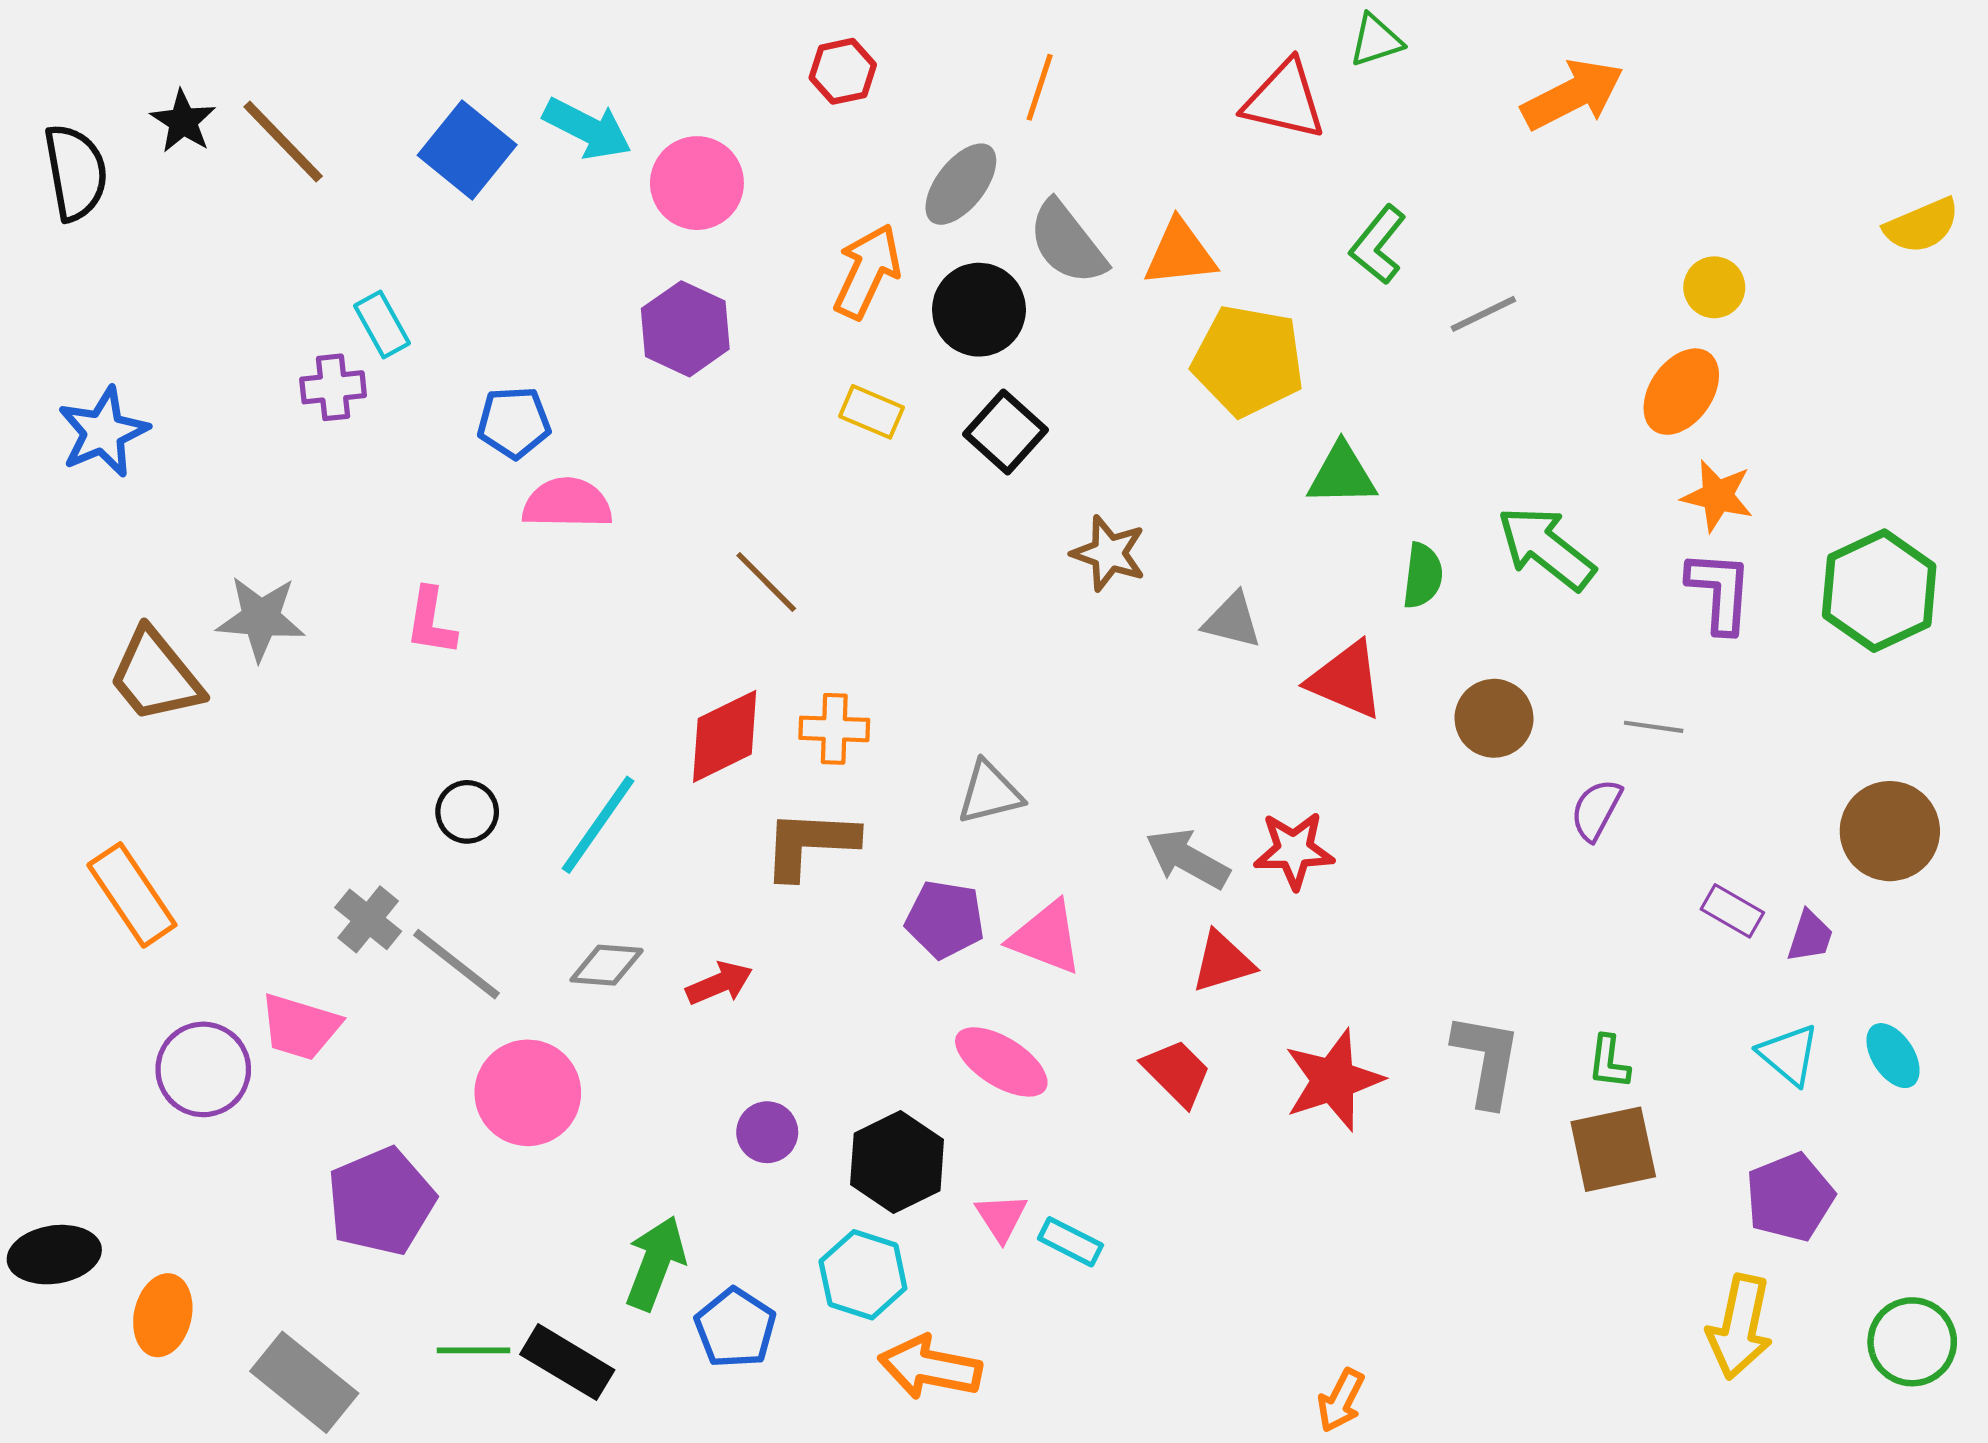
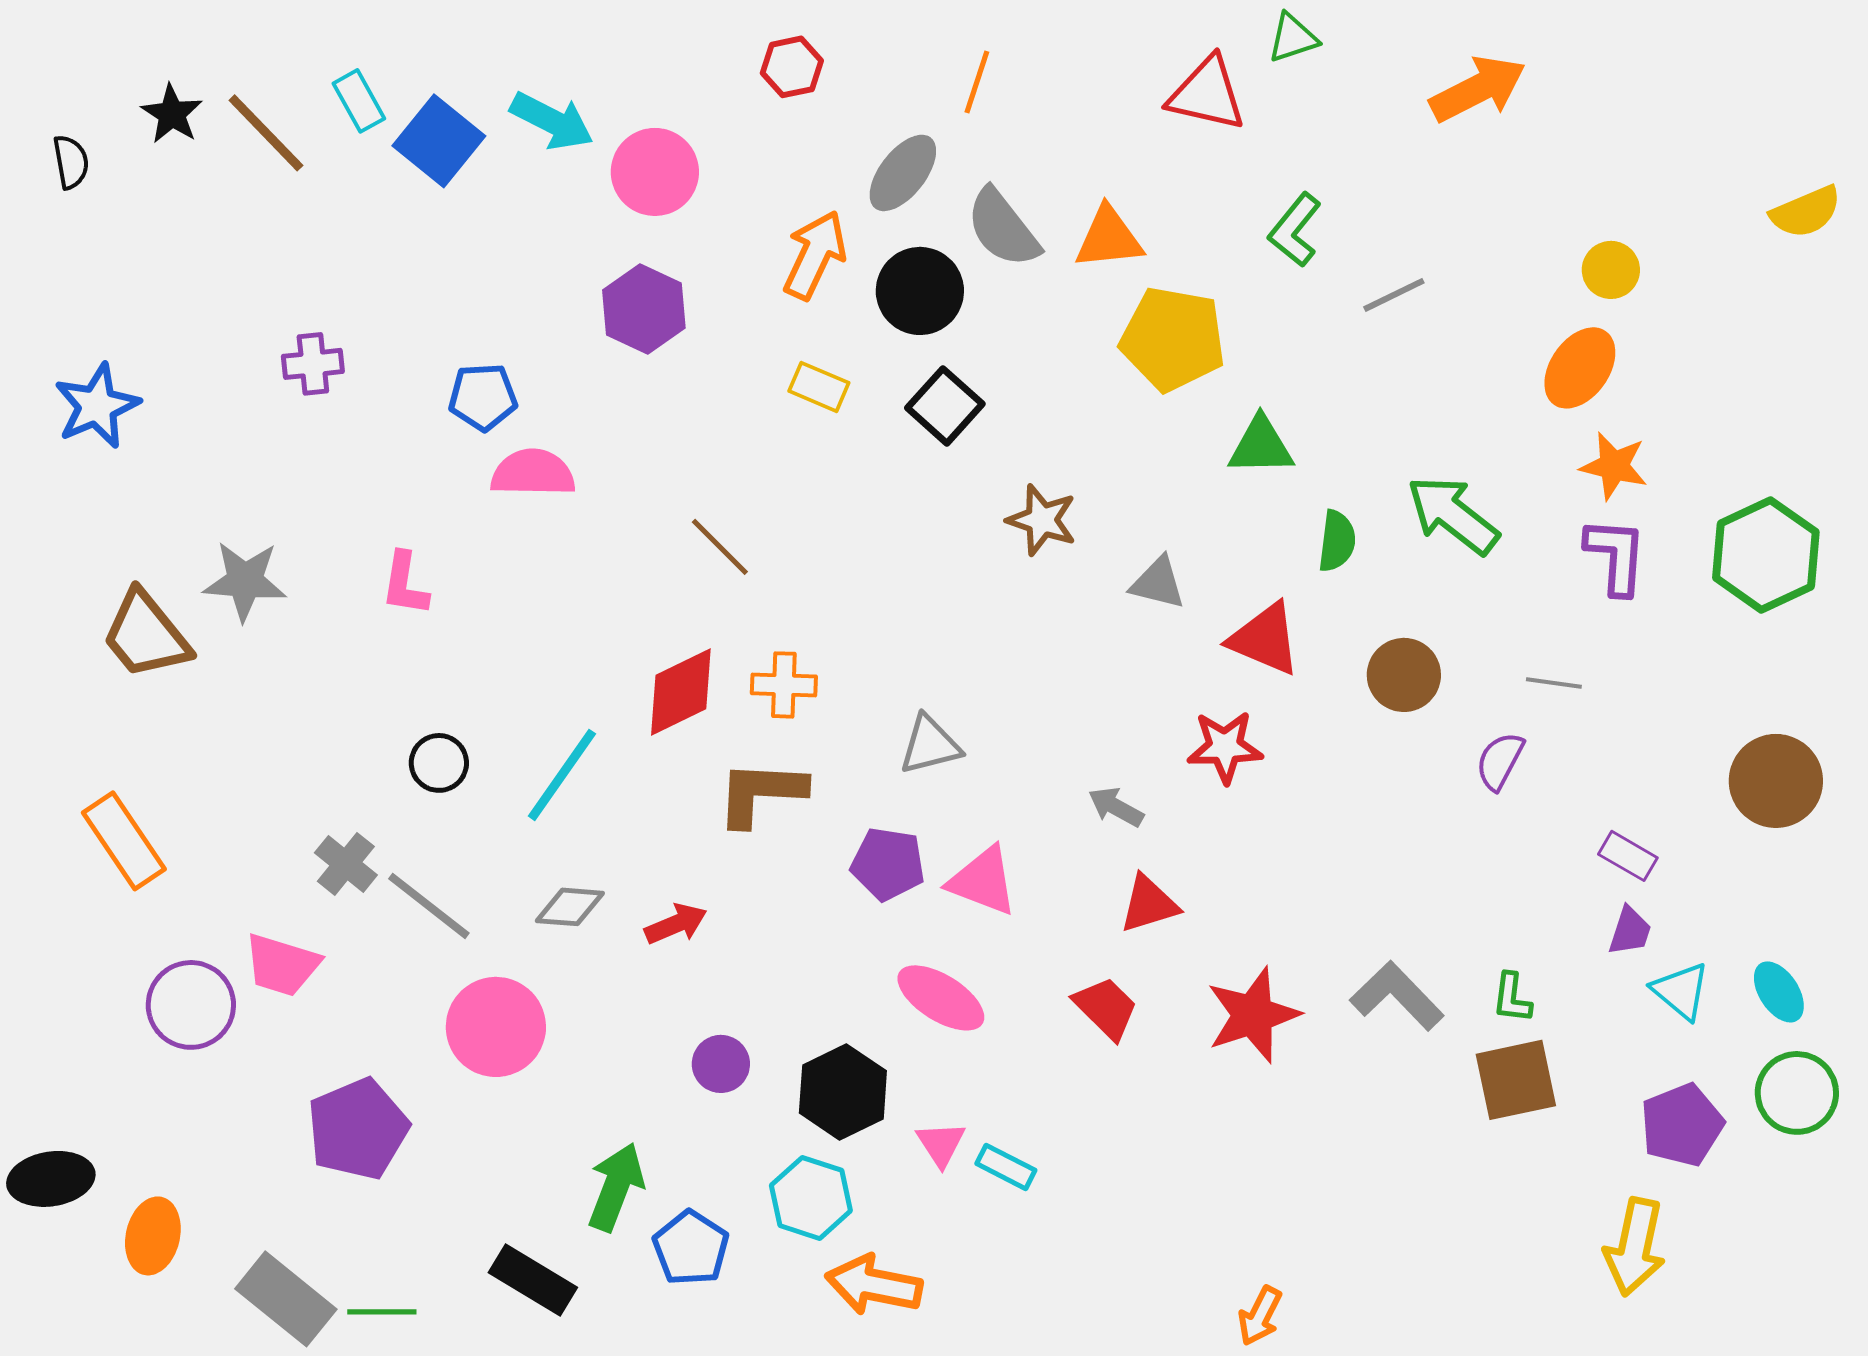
black semicircle: (76, 172) -> (71, 162), size x0.6
cyan rectangle: (382, 325) -> (359, 101), moved
red star: (1294, 850) -> (1225, 747), moved
gray arrow: (1188, 859) -> (1116, 807), size x0.7
purple trapezoid: (1810, 936) -> (1630, 931), moved
gray L-shape: (1487, 1060) -> (1397, 996), turned -54
green circle: (1912, 1342) -> (1797, 1093), moved
green line: (474, 1350) -> (382, 1312), moved

